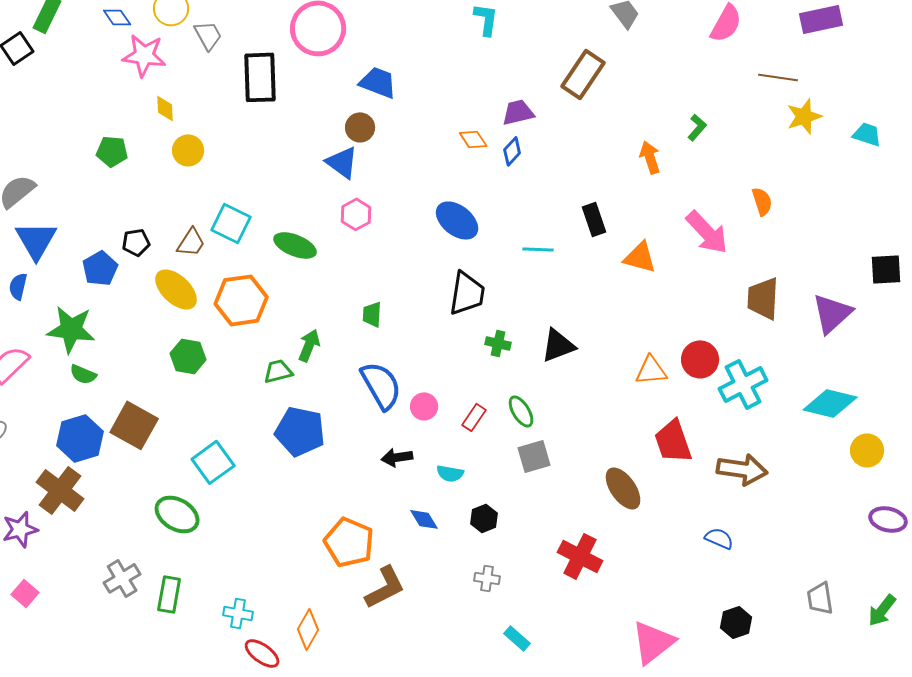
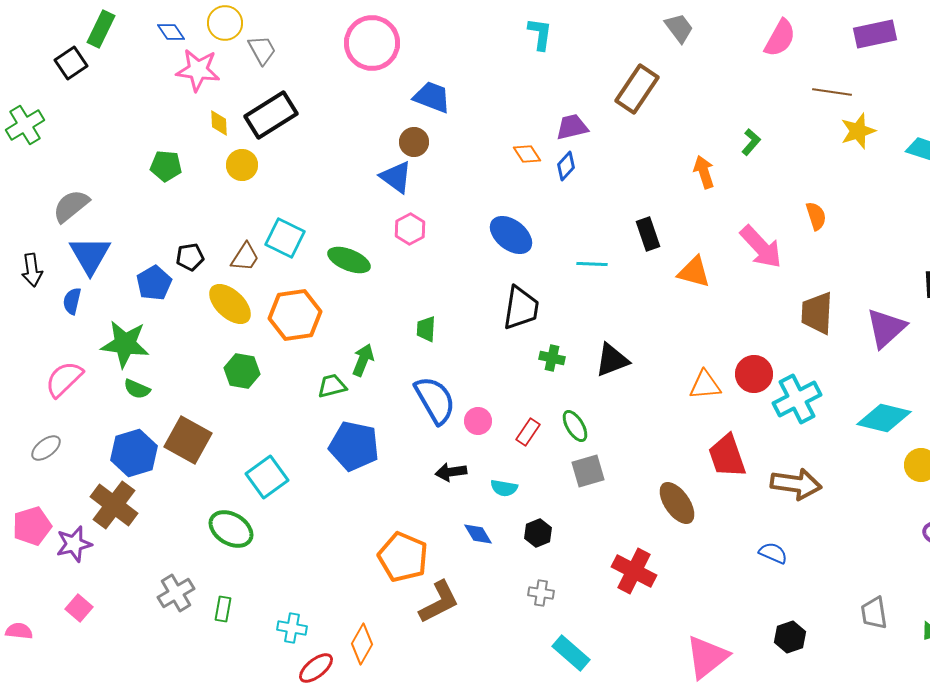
black rectangle: (260, 77) -> (271, 115), moved, turned 60
green rectangle: (169, 594) -> (223, 609), size x0.7
cyan rectangle: (517, 638) -> (571, 653), size x1.4
red ellipse: (262, 653) -> (316, 668), turned -75

